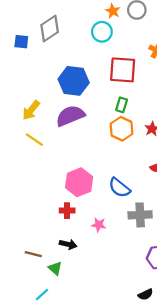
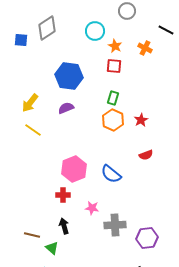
orange star: (113, 11) -> (115, 46), moved
red square: (123, 70) -> (114, 66), size x0.6
purple semicircle: (70, 116) -> (66, 108), size x0.6
gray cross: (140, 215) -> (115, 225), moved
black arrow: (68, 244) -> (64, 226), turned -119

